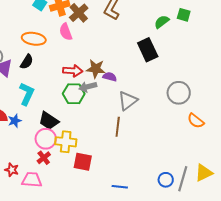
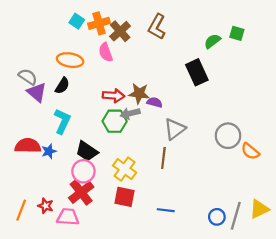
gray circle: (179, 93) -> (228, 136), moved
yellow cross: (66, 142) -> (125, 169), moved, turned 30
red cross: (44, 158) -> (81, 192), size x1.6
blue line: (120, 187) -> (166, 210), moved

